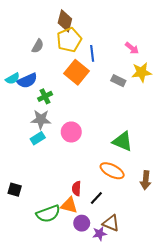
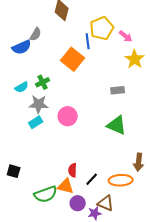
yellow pentagon: (69, 40) -> (102, 28), moved
yellow star: (141, 72) -> (135, 59), turned -30
cyan semicircle: (13, 79) -> (22, 87), moved
blue semicircle: (27, 81) -> (22, 47), moved
gray rectangle: (118, 81) -> (118, 90), moved, turned -32
orange ellipse: (112, 171) -> (121, 180), moved, turned -30

